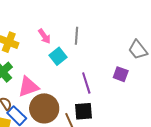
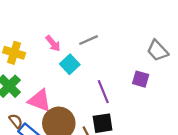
gray line: (76, 36) -> (88, 40), turned 66
pink triangle: (28, 87) -> (40, 100), turned 45

